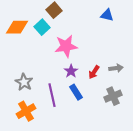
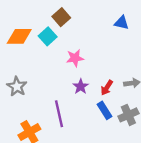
pink star: (66, 46) -> (75, 58), size x0.7
gray star: (24, 82) -> (17, 86), moved
blue rectangle: (76, 92) -> (105, 110), moved

